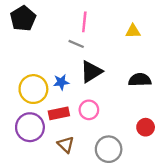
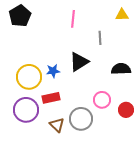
yellow triangle: (133, 31) -> (122, 15), moved
gray line: (76, 44) -> (100, 38), moved, turned 64
pink circle: (89, 110) -> (102, 100), moved
gray circle: (109, 149) -> (81, 119), moved

